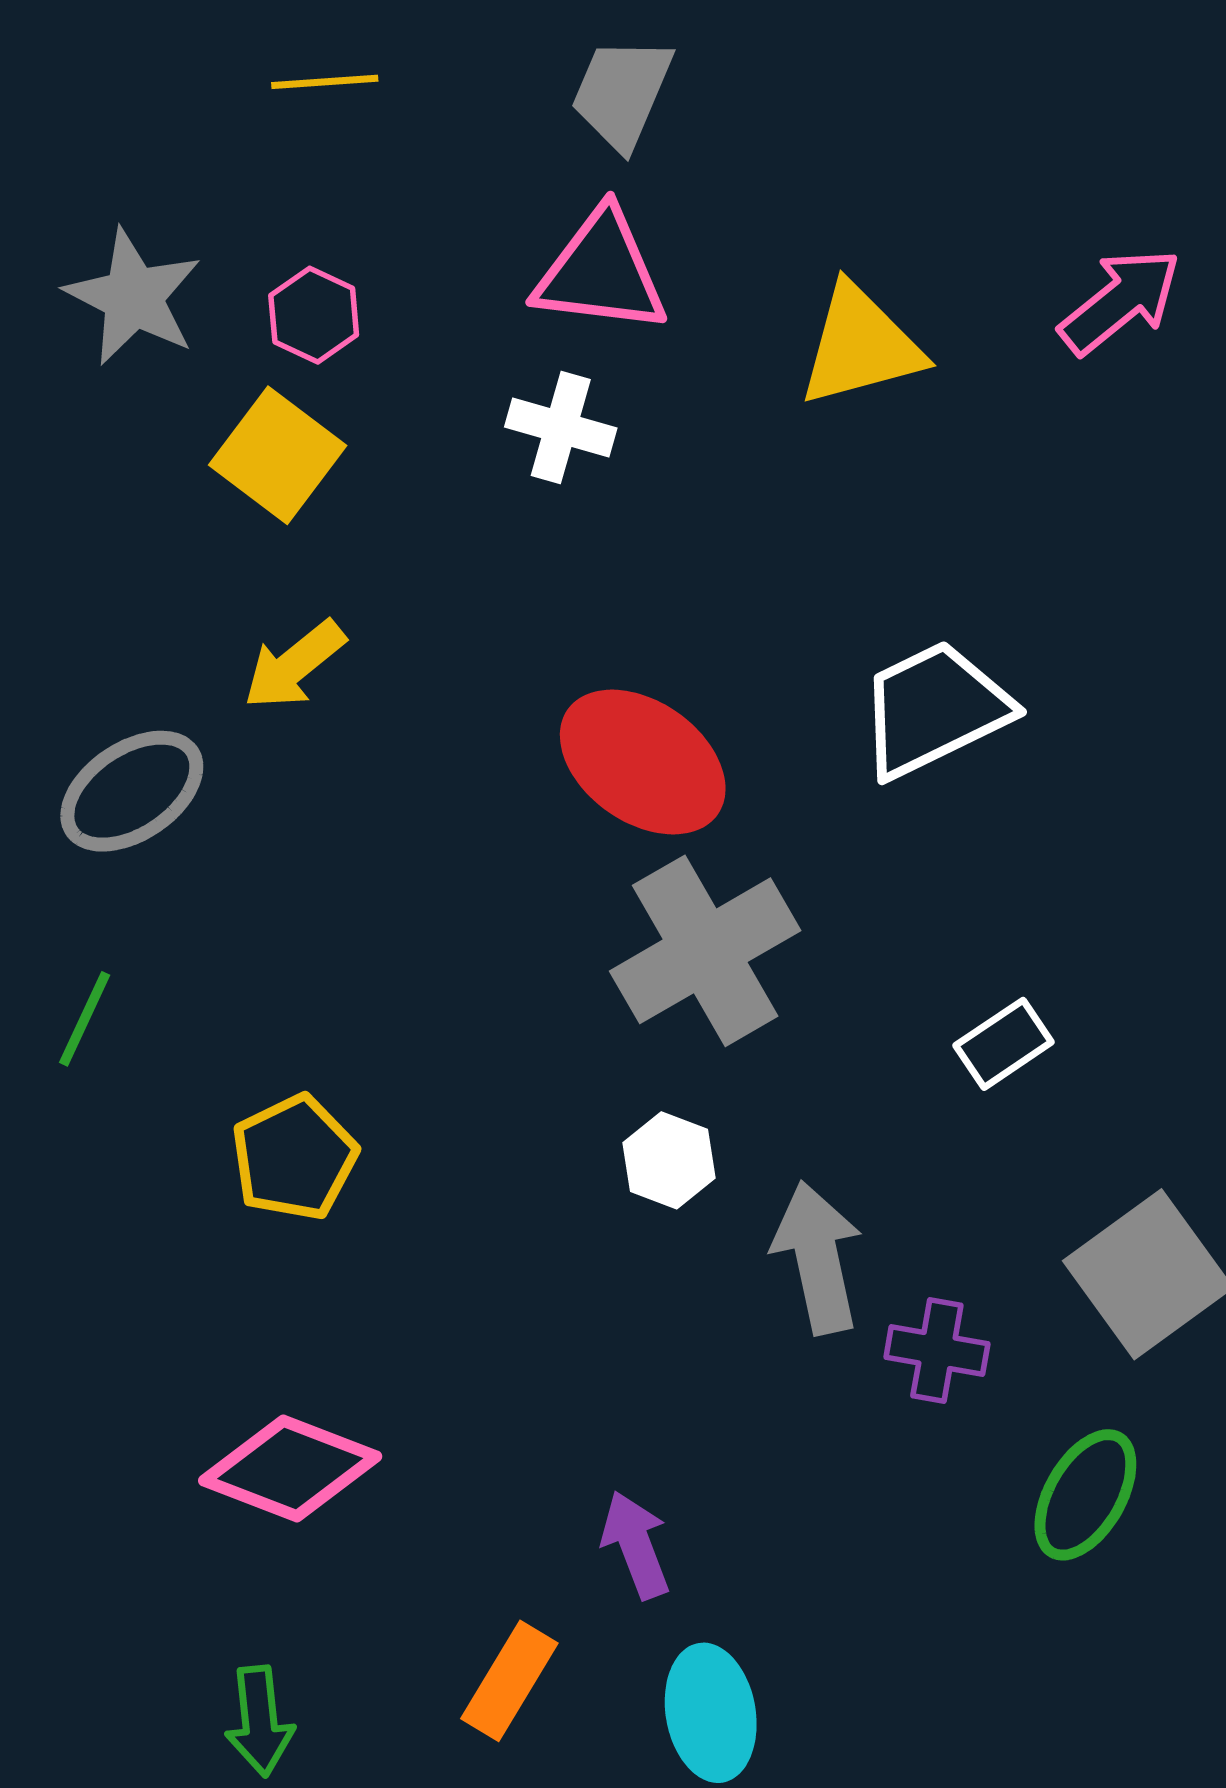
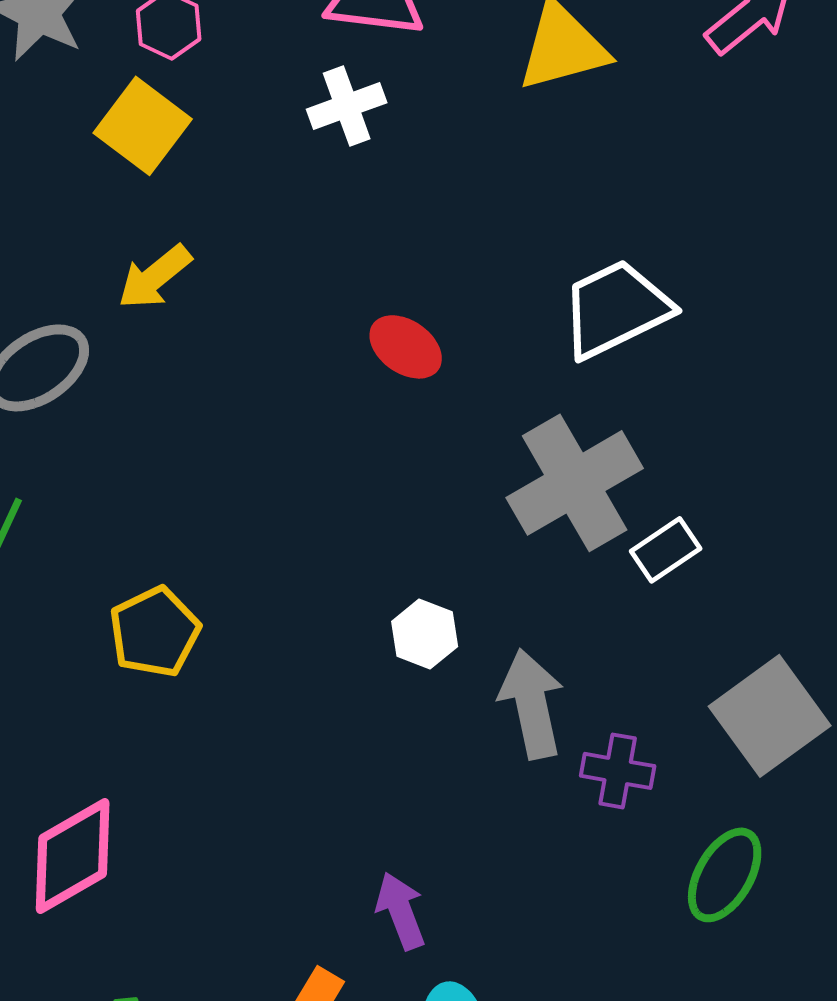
white cross: (561, 428) -> (347, 106), turned -36
red ellipse: (643, 762) -> (406, 347), size x0.6
gray cross: (705, 951) -> (575, 483), moved
pink diamond: (290, 1469) -> (73, 856), moved, turned -51

